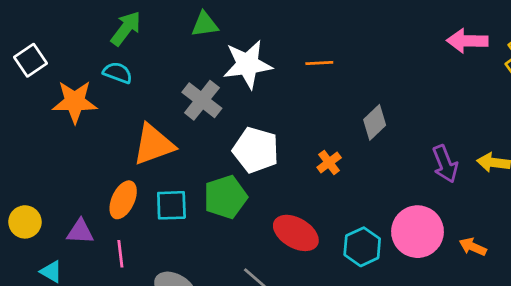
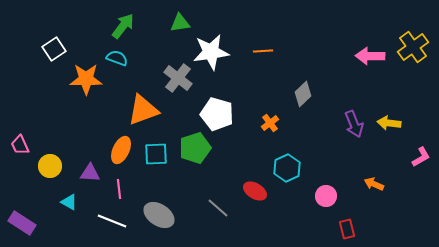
pink arrow: (467, 41) -> (370, 56), moved
pink circle: (417, 232) -> (326, 196), moved, size x0.6
red ellipse: (296, 233) -> (255, 191), moved, size x0.7
cyan hexagon: (362, 247) -> (287, 168), moved

